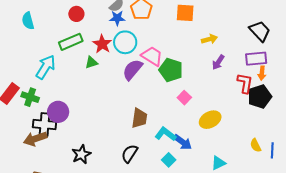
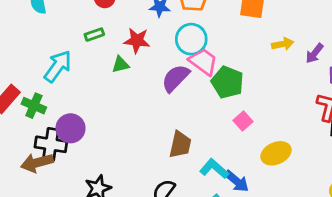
green rectangle: (71, 42) -> (94, 35), size x0.6
cyan circle: (125, 42) -> (191, 39), moved
red star: (102, 44) -> (137, 41), turned -30
purple arrow: (218, 62) -> (315, 53), moved

